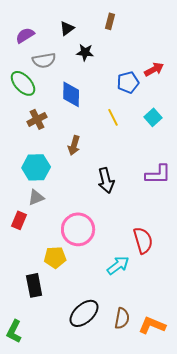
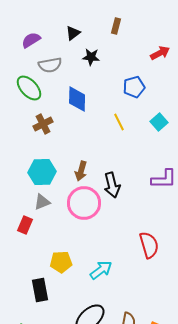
red arrow: (154, 69) -> (160, 53), moved
brown arrow: (74, 145) -> (81, 171), moved
pink circle: (78, 229) -> (84, 203), moved
cyan arrow: (118, 265) -> (101, 270), moved

